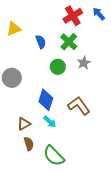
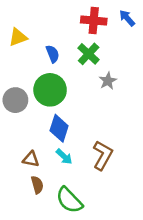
red cross: (73, 16) -> (94, 21), turned 36
green circle: (58, 67) -> (50, 90), moved, size x1.6
brown L-shape: (79, 106) -> (103, 155), moved, turned 65
brown triangle: (24, 124) -> (31, 159), turned 40

